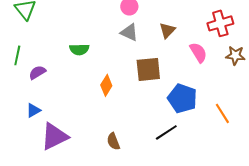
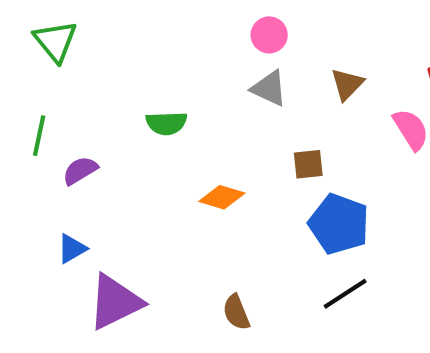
brown square: (148, 69) -> (308, 164), size x0.6
orange diamond: (106, 85) -> (222, 197), turned 75
blue pentagon: (182, 98) -> (339, 224), moved

